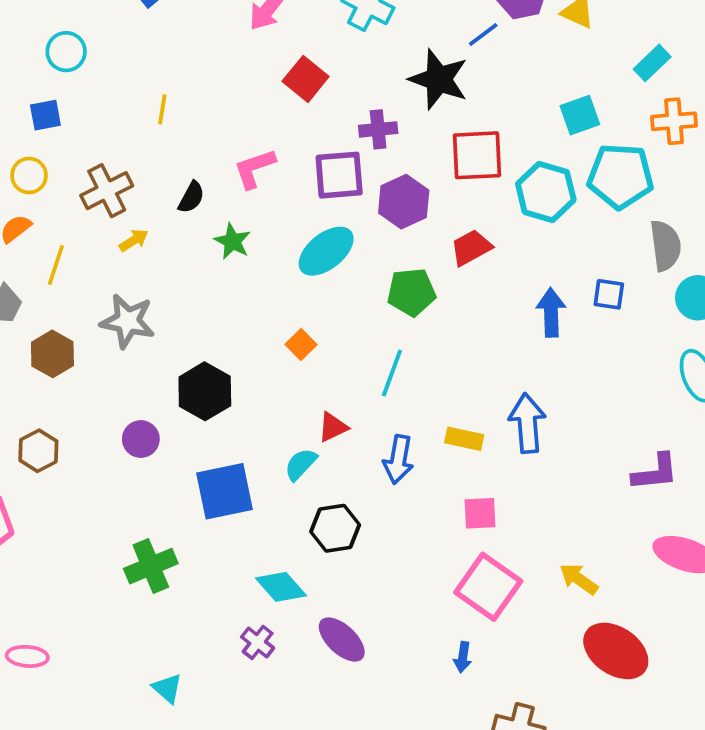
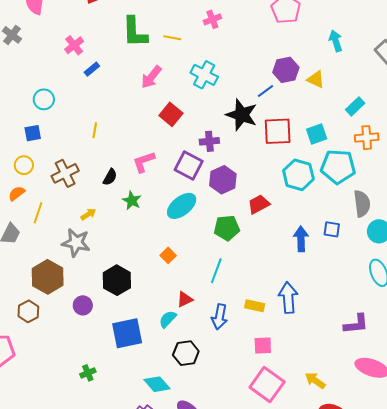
red square: (477, 155) -> (278, 131), moved
purple square: (339, 175) -> (189, 165), turned 32
yellow arrow: (134, 240) -> (88, 214), moved
brown hexagon: (52, 354) -> (48, 277), moved, size x1.4
green cross: (151, 566) -> (88, 373), size x0.6

